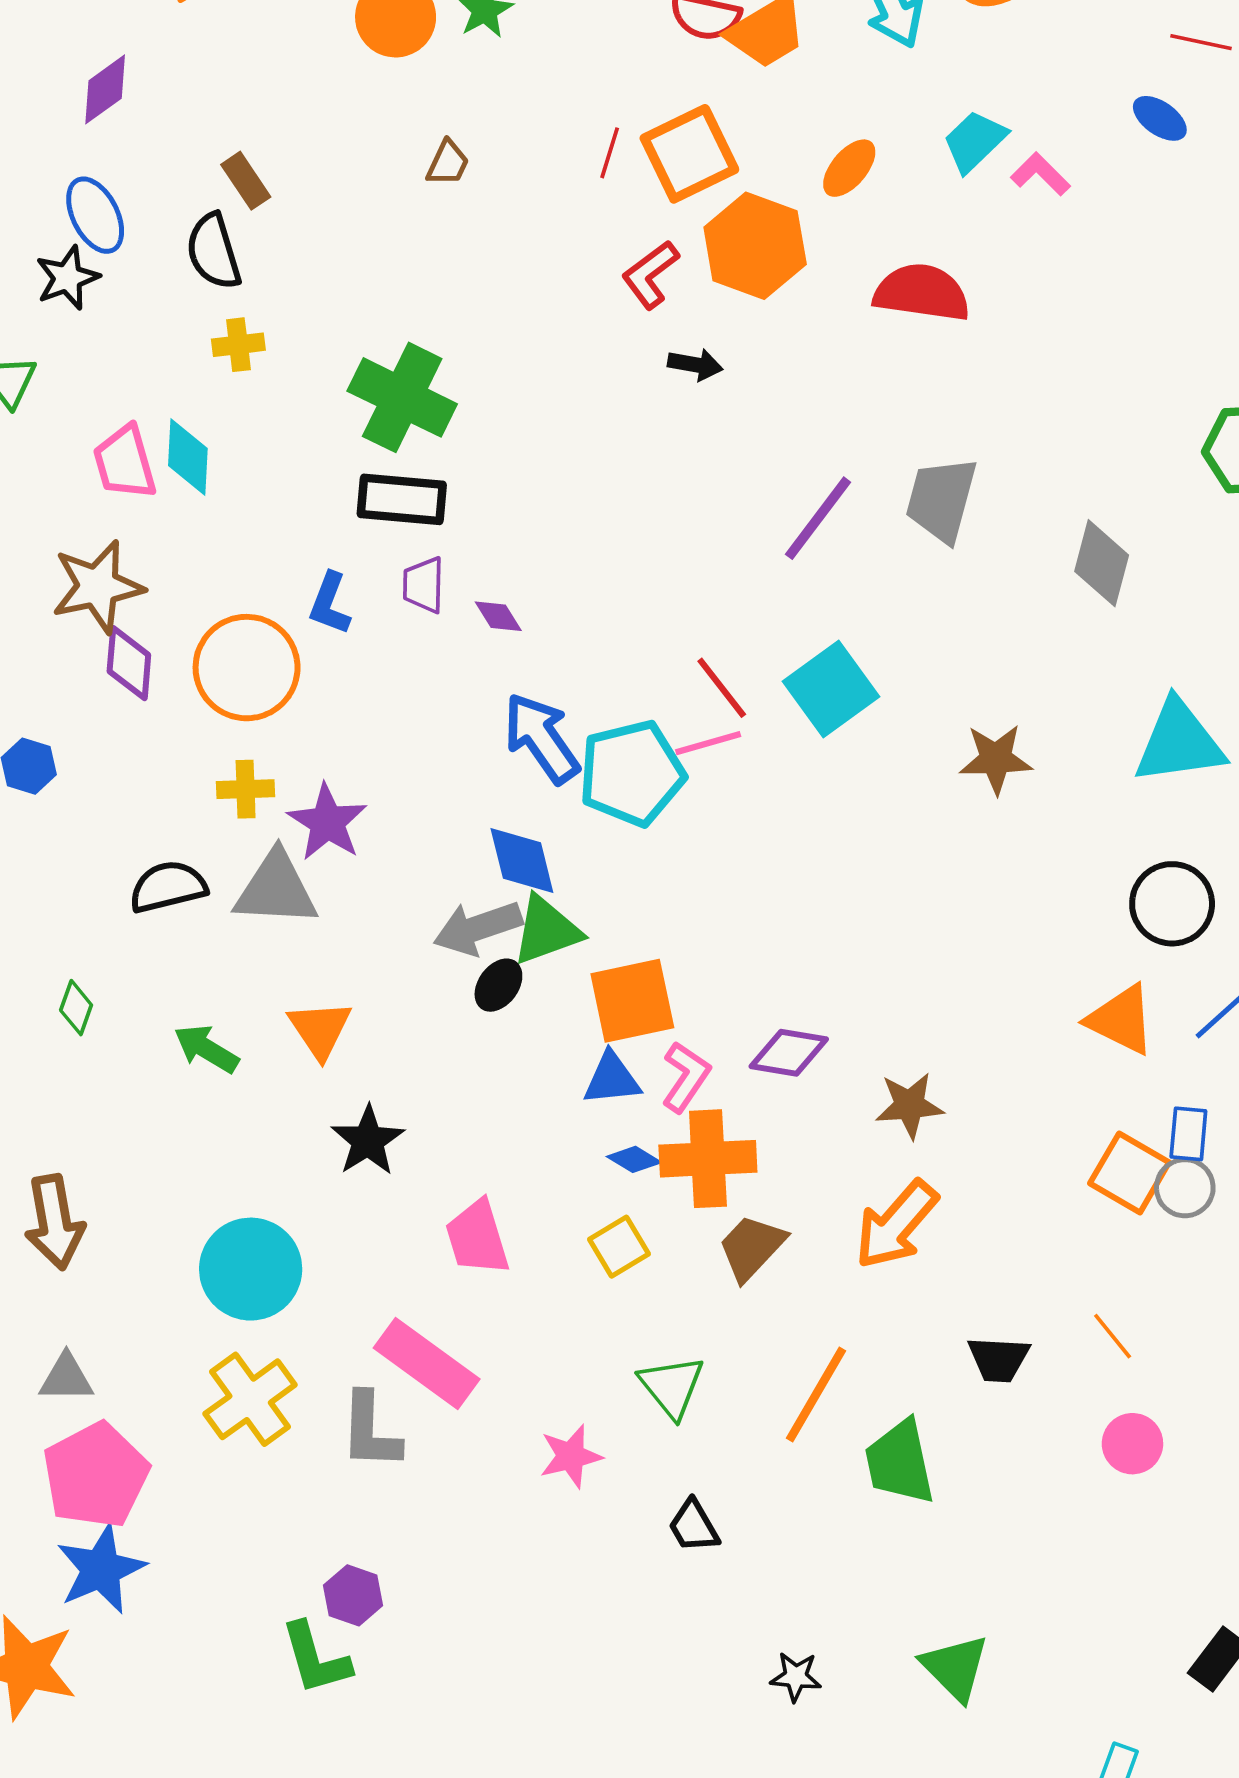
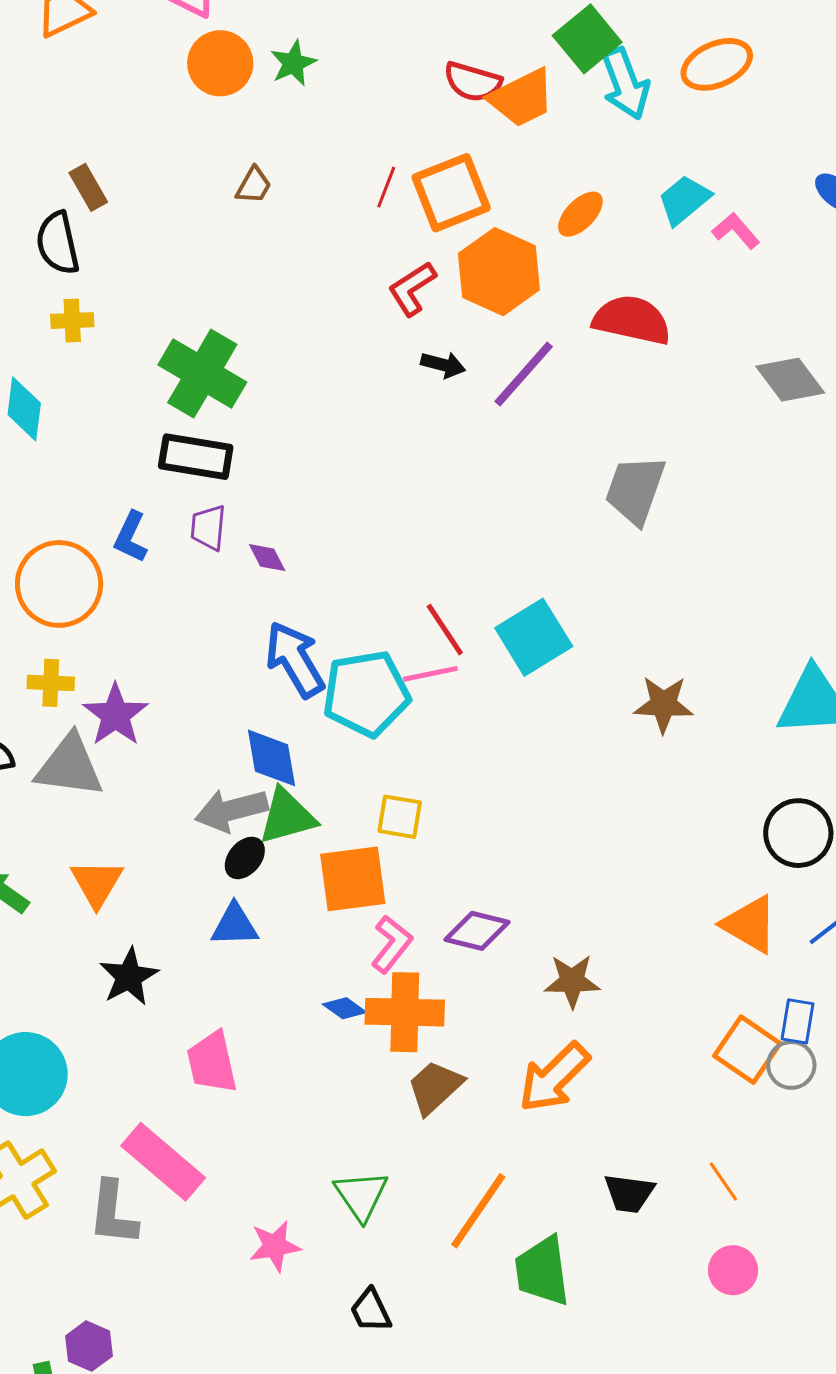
purple line: (818, 518) -> (524, 374), moved
gray diamond: (1102, 563) -> (790, 380), moved, turned -56
blue triangle: (612, 1079) -> (235, 925), moved
yellow square: (619, 1247) -> (400, 817), moved, turned 36

